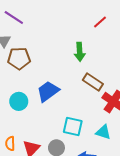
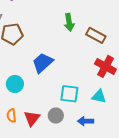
brown rectangle: (93, 82) -> (96, 35), moved
cyan circle: (19, 101) -> (15, 84), moved

